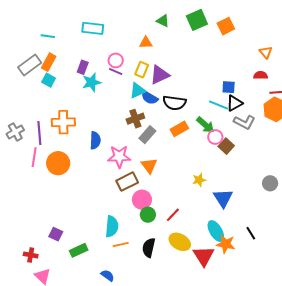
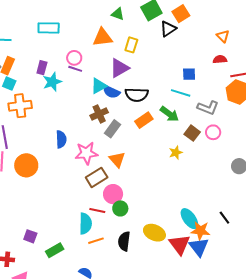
orange triangle: (146, 43) -> (103, 37), size x1.5
yellow rectangle: (142, 70) -> (131, 45), moved
black triangle: (234, 103) -> (168, 29), moved
orange cross: (63, 122) -> (20, 106), moved
pink circle: (215, 137) -> (213, 132), moved
yellow star: (199, 180) -> (176, 153), moved
blue triangle: (223, 198) -> (199, 247), moved
red line: (173, 215) -> (97, 210), moved, turned 63

